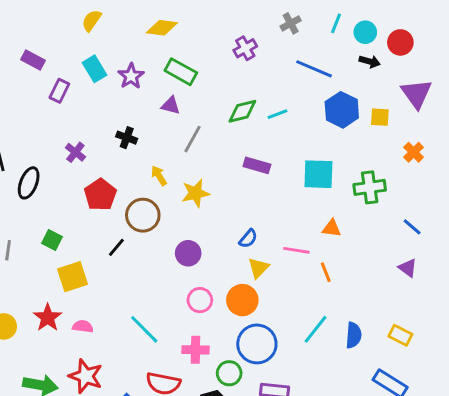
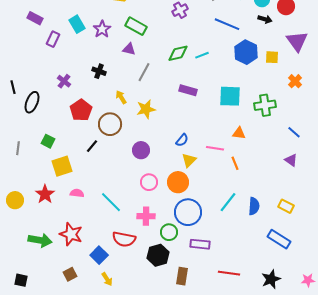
pink semicircle: (83, 326) -> (77, 193), moved

